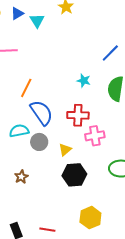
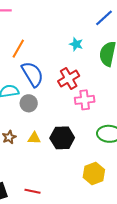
red cross: (78, 115) -> (69, 79), turned -35
yellow triangle: (65, 150) -> (34, 138), moved, turned 40
yellow hexagon: (90, 218) -> (94, 174), moved

